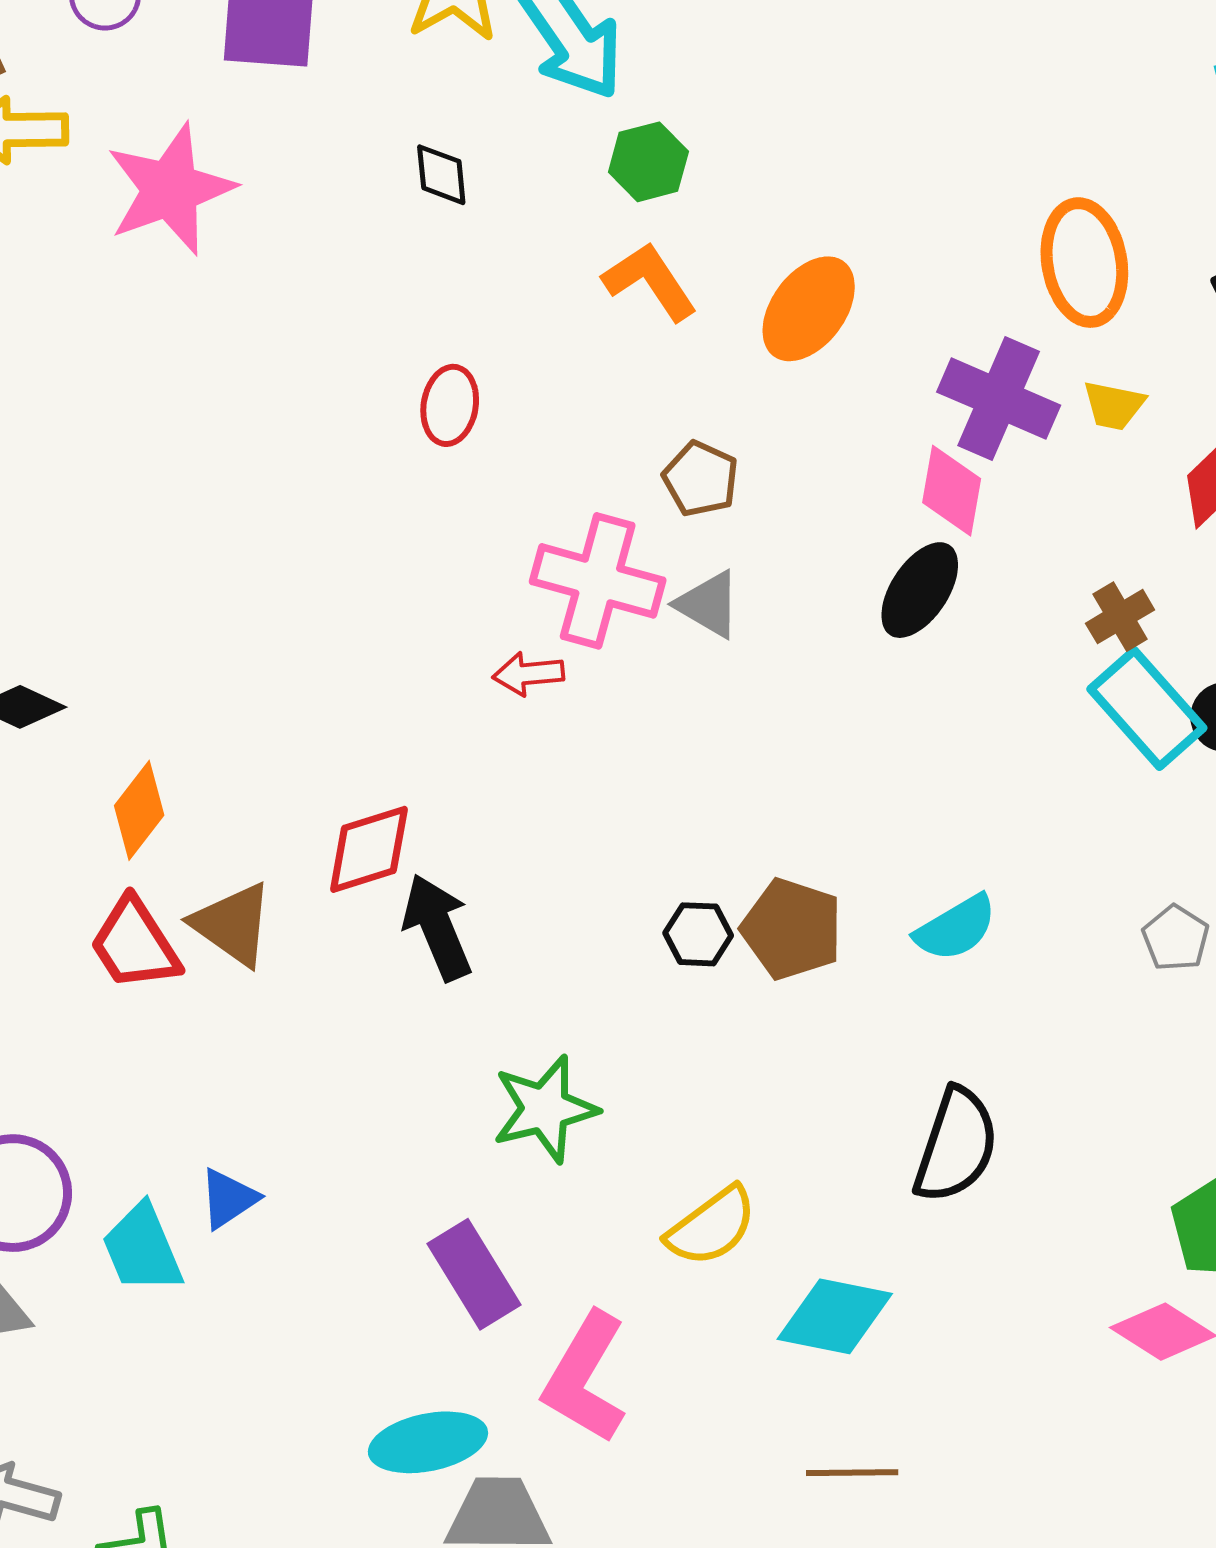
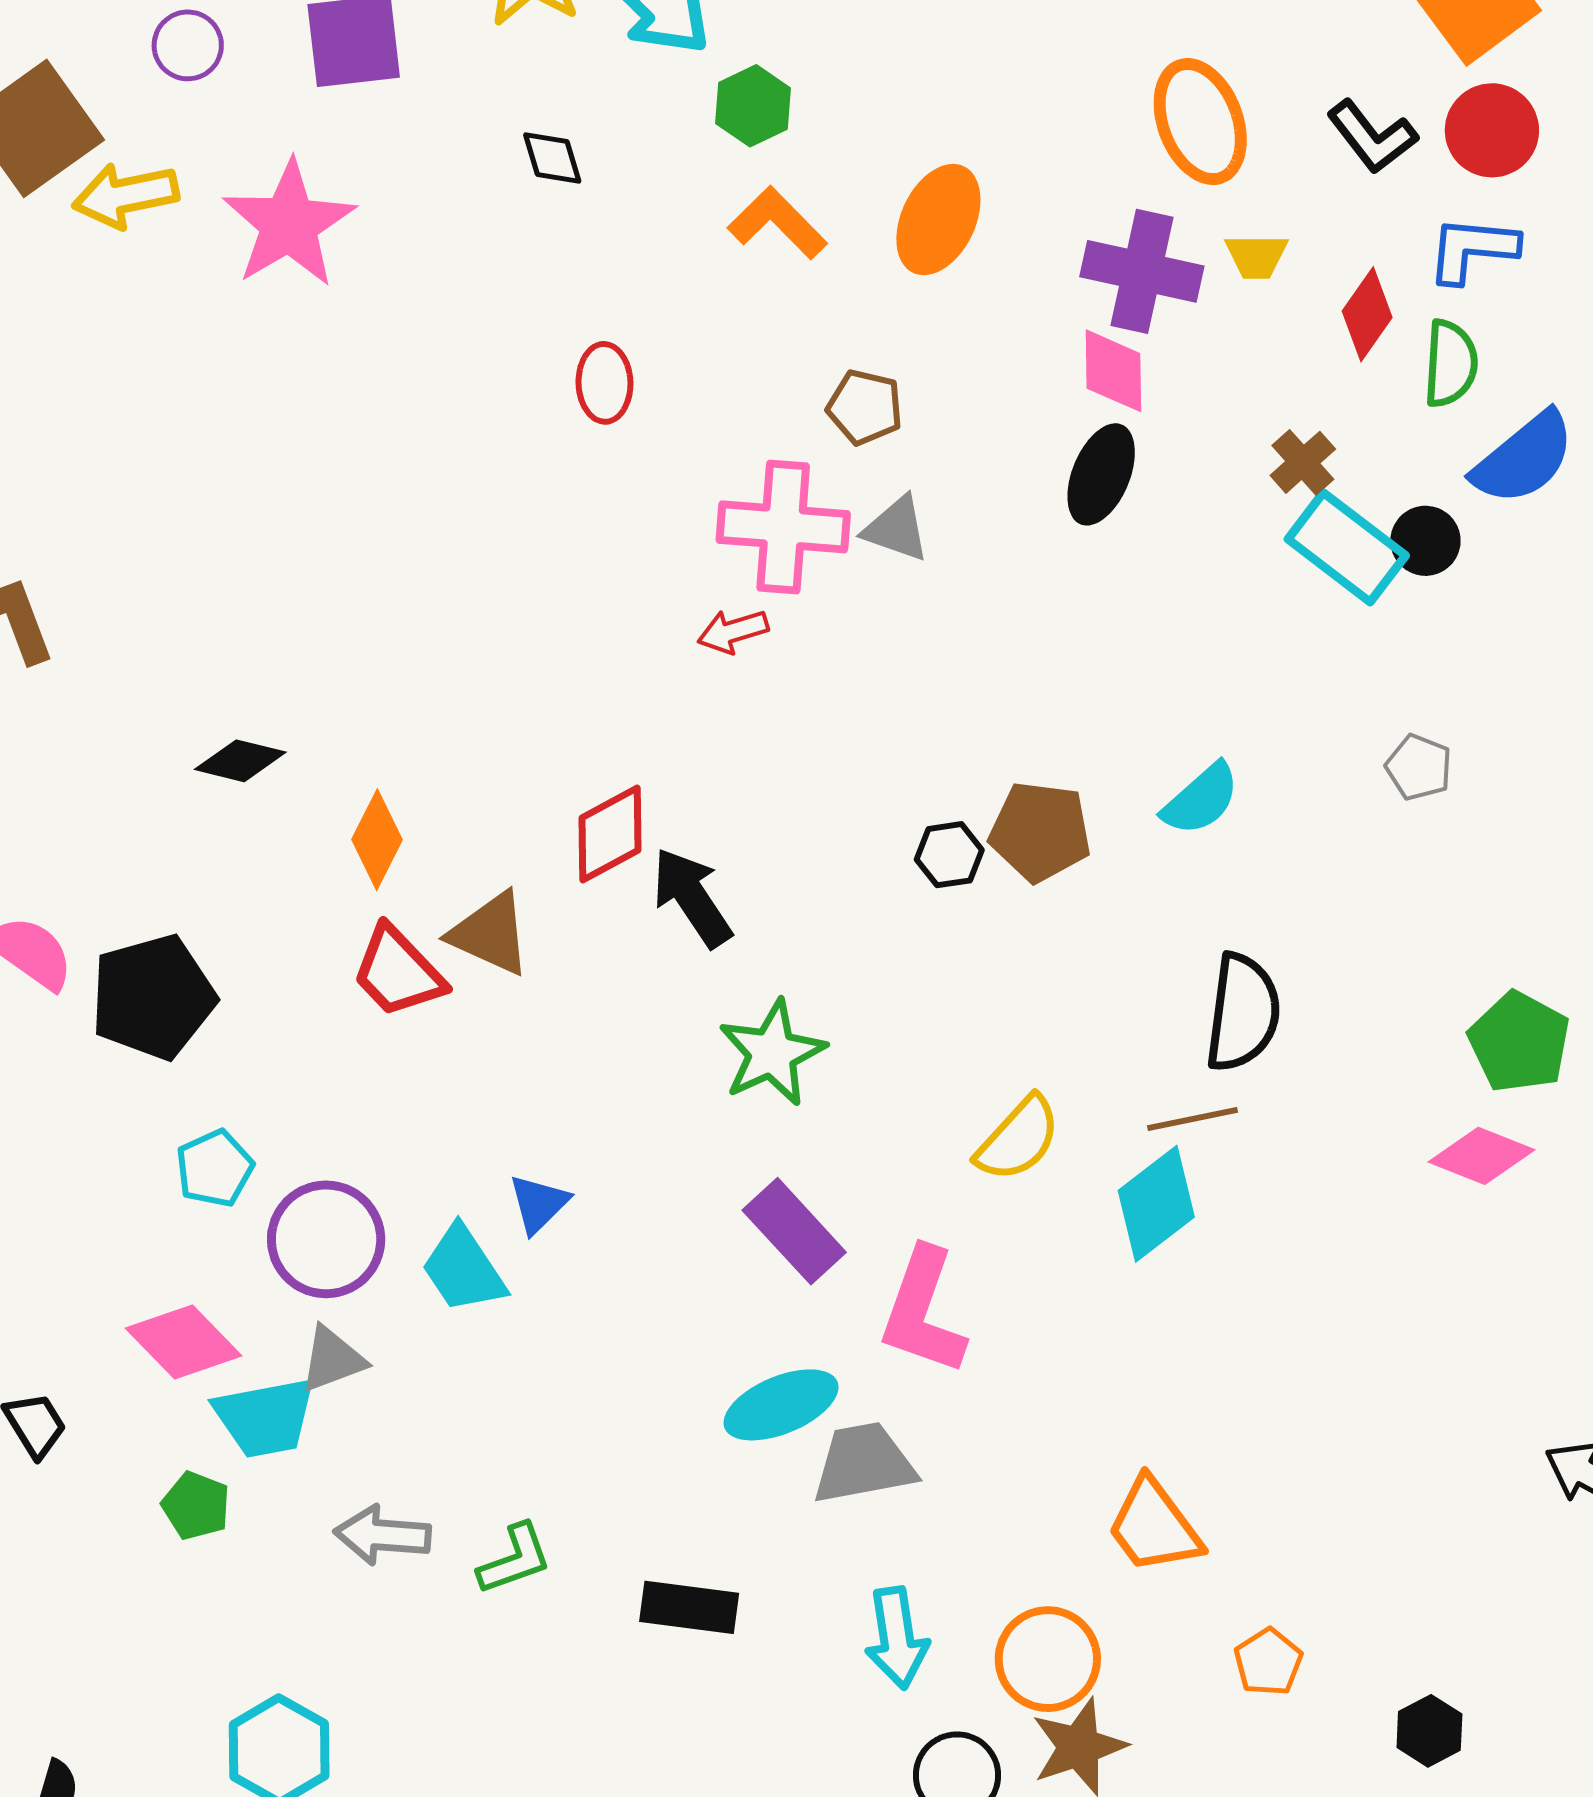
green star: (545, 1109) -> (772, 1053), moved
cyan diamond: (835, 1316) -> (1156, 1204), turned -38
brown line: (852, 1473) -> (1192, 1119), moved

